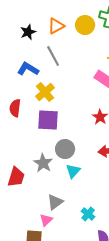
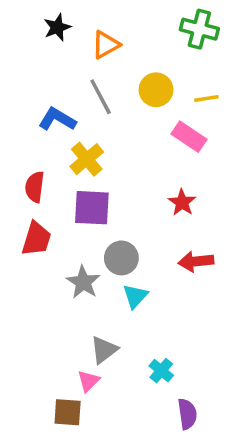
yellow circle: (85, 25) -> (156, 90), moved
black star: (28, 32) -> (57, 27), moved
red trapezoid: (16, 177) -> (36, 239), moved

